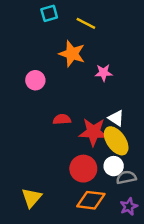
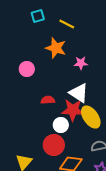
white triangle: (116, 118) -> (79, 93), moved, size x1.5
white circle: (114, 166) -> (61, 125), moved
red circle: (83, 169) -> (54, 145), moved

